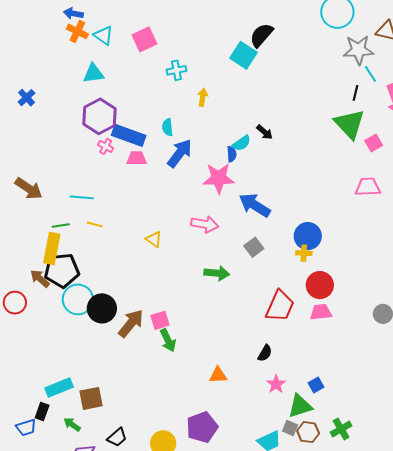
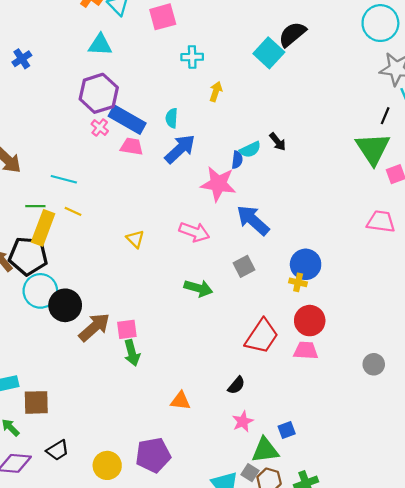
yellow rectangle: (52, 249) -> (43, 228), moved

